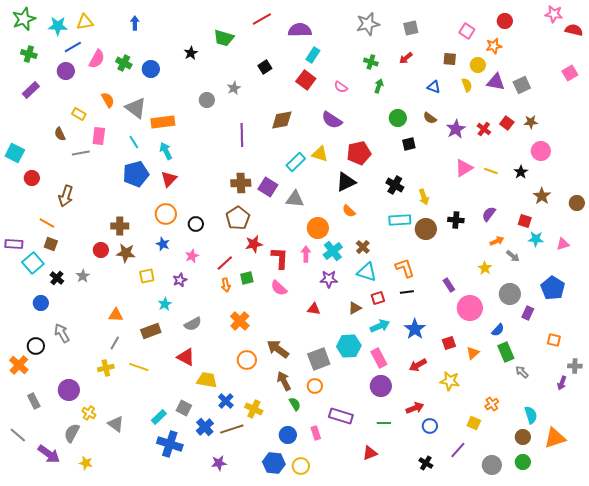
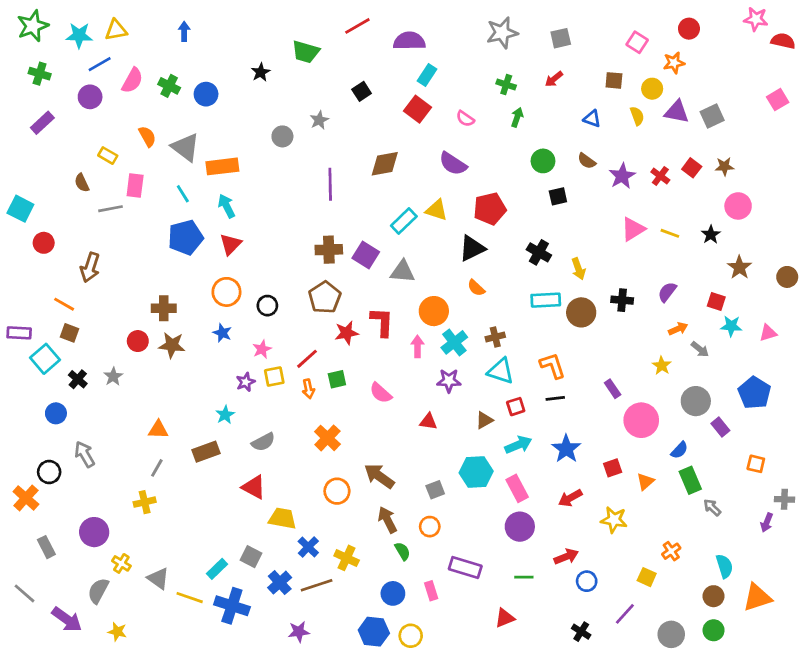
brown cross: (363, 247) -> (495, 337), turned 32
red L-shape: (280, 258) -> (382, 322), moved
yellow square: (147, 276) -> (274, 377), moved
purple rectangle: (528, 313) -> (720, 427), turned -64
gray square: (319, 359) -> (435, 490), size x0.6
yellow line: (139, 367) -> (190, 598), moved

